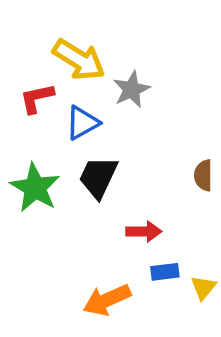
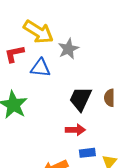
blue triangle: (82, 123) -> (40, 68), turned 35
black trapezoid: (98, 177) -> (80, 99), moved

